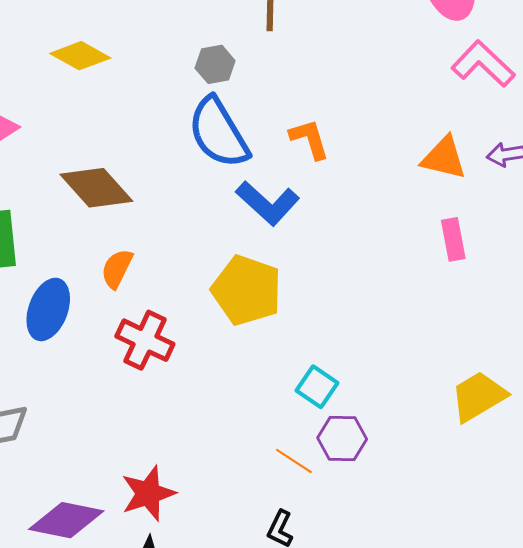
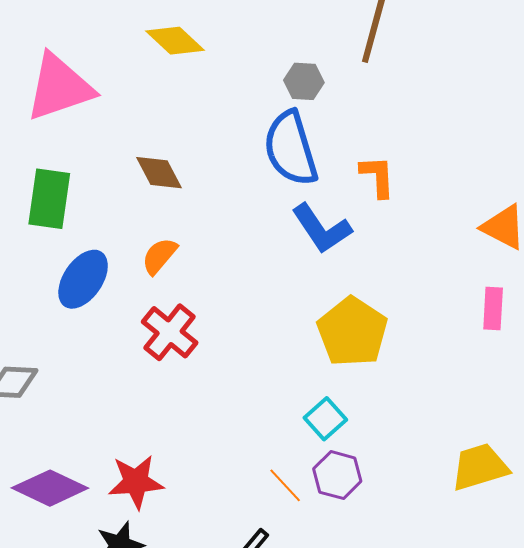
brown diamond: (96, 188) -> (159, 173), size x0.7
yellow pentagon: (247, 290) -> (352, 332), moved

